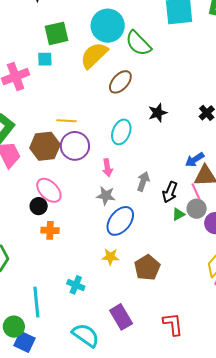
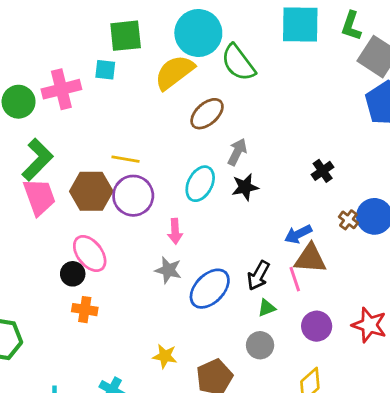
black star: (158, 113) -> (245, 187), moved
gray arrow: (143, 181) -> (237, 152), moved
gray circle: (197, 209) -> (260, 345), moved
blue ellipse: (120, 221) -> (210, 289), moved

